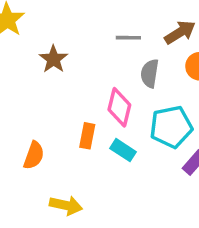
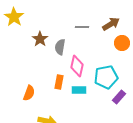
gray semicircle: (150, 73) -> (60, 47), moved
cyan rectangle: (123, 150) -> (79, 90), turned -32

